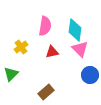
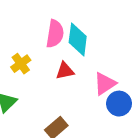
cyan diamond: (75, 30) -> (78, 39), moved
pink triangle: (80, 49) -> (105, 84), moved, turned 42

